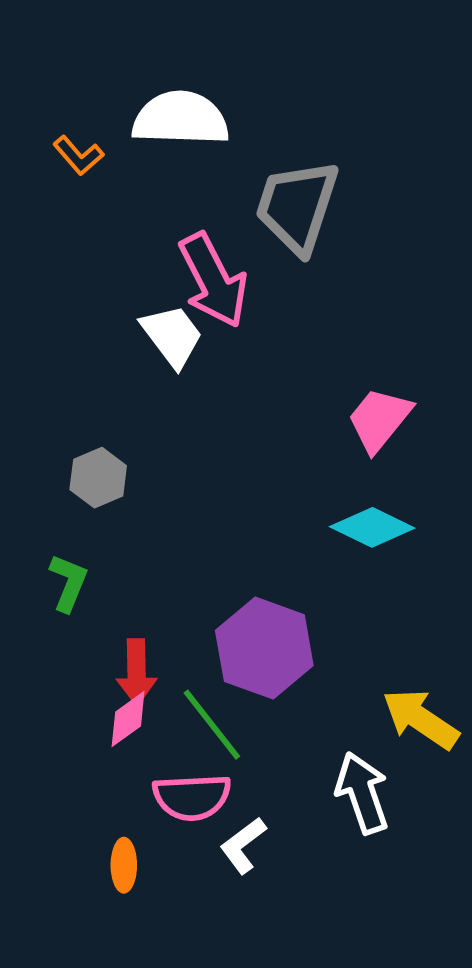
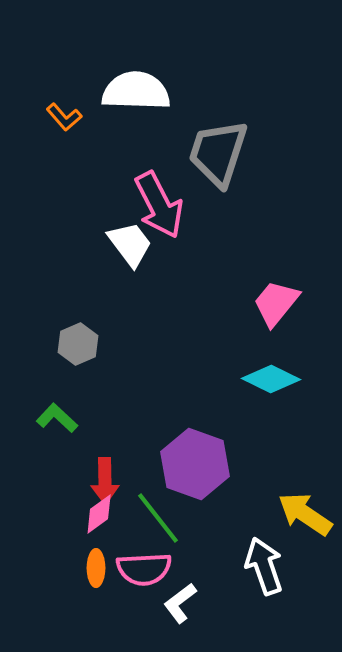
green L-shape: (68, 583) -> (57, 418), turned -69
orange ellipse: (124, 865) -> (96, 568), moved

